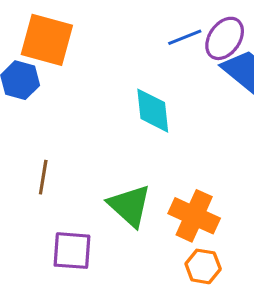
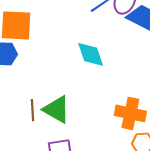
green triangle: (130, 206) -> (57, 110), moved

